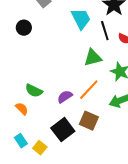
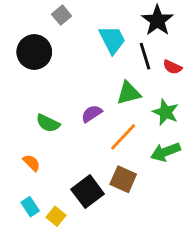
black circle: (24, 28) -> (34, 52), size x1.6
green semicircle: (34, 91) -> (48, 123), moved
purple semicircle: (65, 97) -> (92, 114), moved

